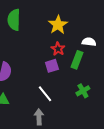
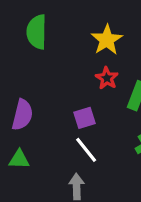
purple square: (52, 66) -> (84, 118), moved

